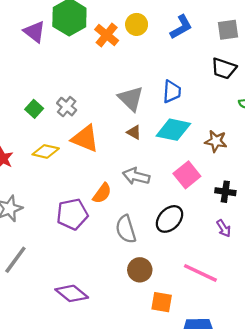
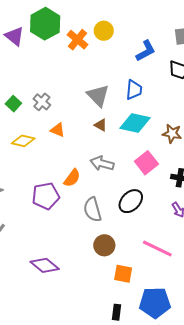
blue L-shape: (181, 27) -> (146, 51), moved
orange triangle: (85, 138) -> (58, 130), size x0.6

